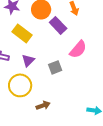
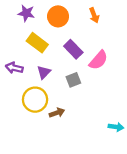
purple rectangle: (58, 25) -> (73, 49), moved
brown arrow: (43, 105) -> (57, 113), moved

